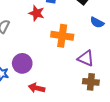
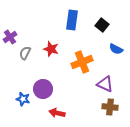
red star: (37, 13) -> (51, 49), moved
orange cross: (62, 36) -> (82, 62), turned -30

